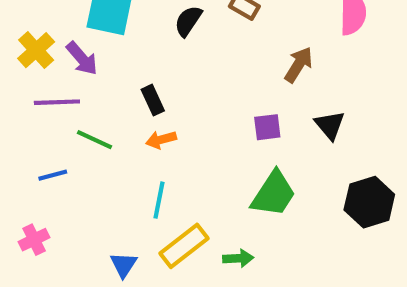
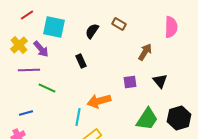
black rectangle: (153, 100) -> (81, 61), moved
orange arrow: (161, 140) -> (99, 101), moved, size x1.6
blue line: (53, 175) -> (26, 113), moved
green trapezoid: (274, 194) -> (147, 119), moved

